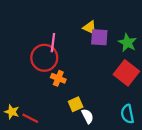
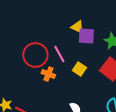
pink line: (53, 43) -> (59, 54), moved, turned -36
yellow square: (76, 104) -> (79, 69), moved, turned -32

